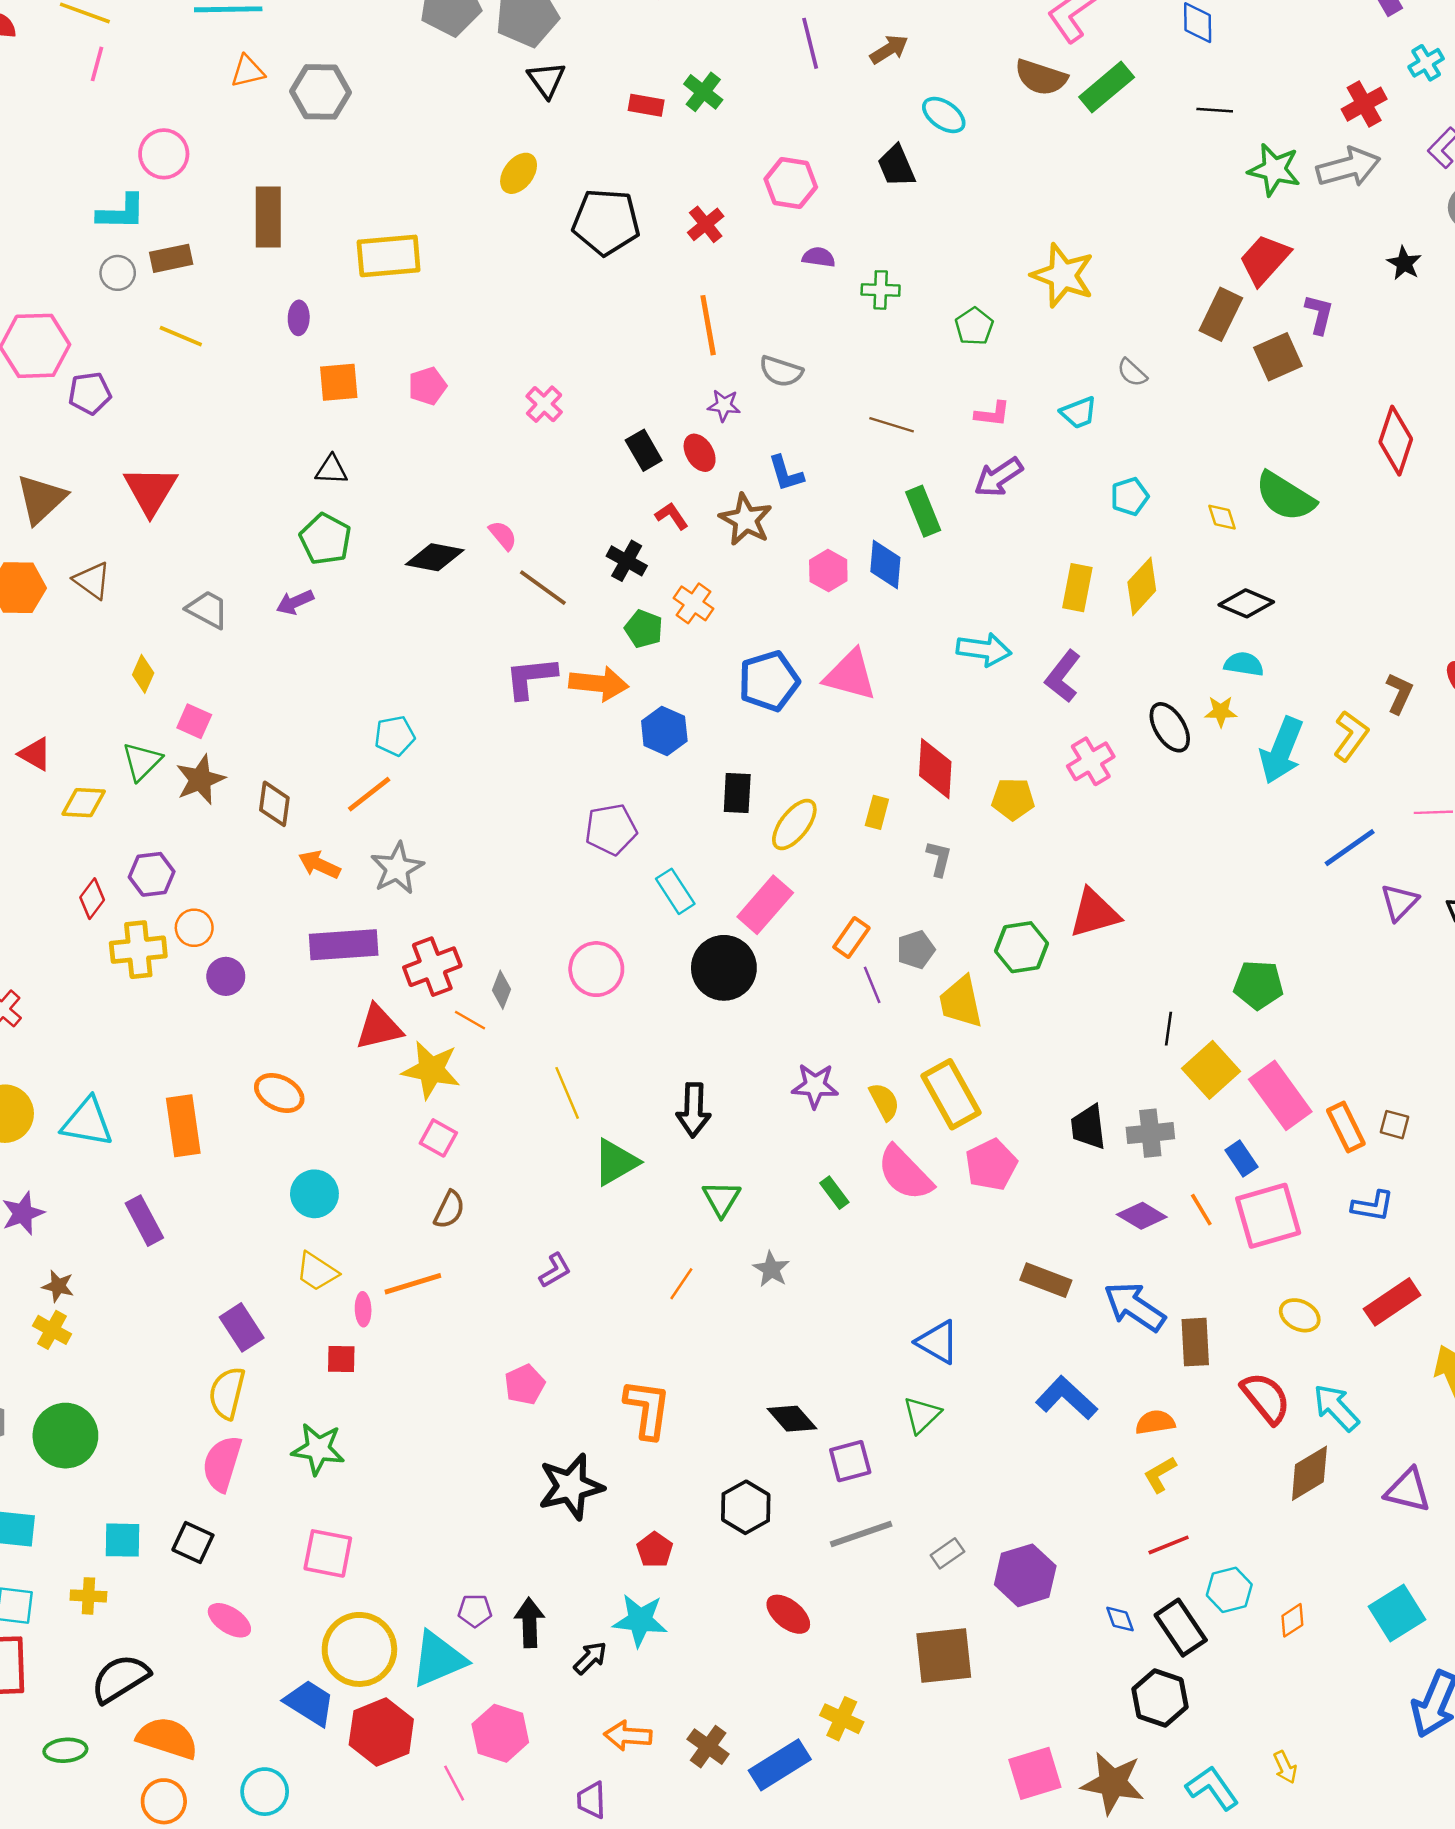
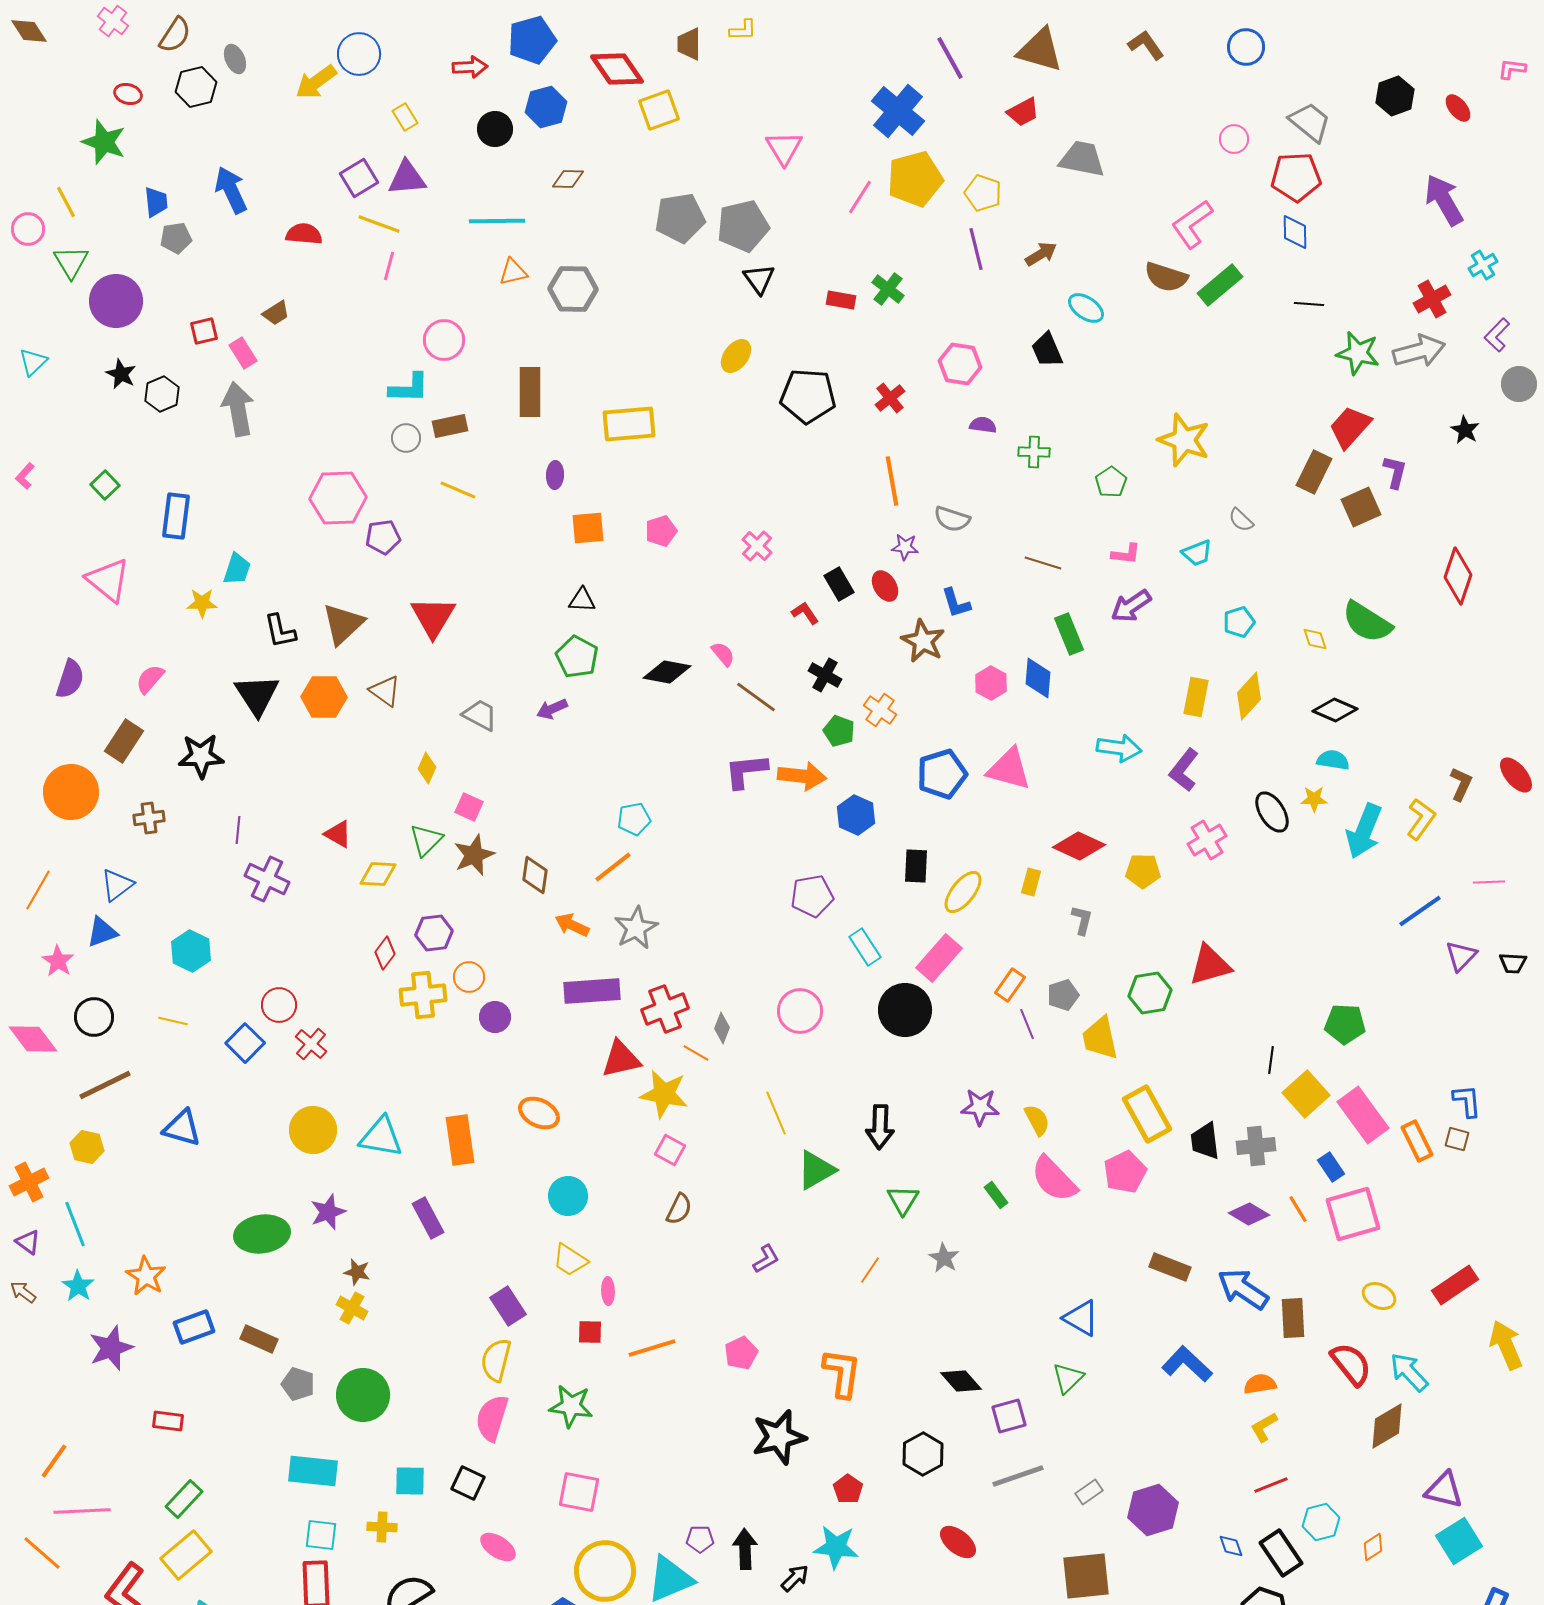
red L-shape: (672, 516) -> (805, 613), moved
red diamond: (935, 769) -> (1079, 846), turned -69
yellow rectangle: (951, 1094) -> (1147, 1114), moved
blue L-shape: (1373, 1206) -> (1467, 1101), moved, turned -105
orange line: (413, 1284) -> (652, 1348), moved
purple triangle: (1408, 1490) -> (1444, 1490), moved

